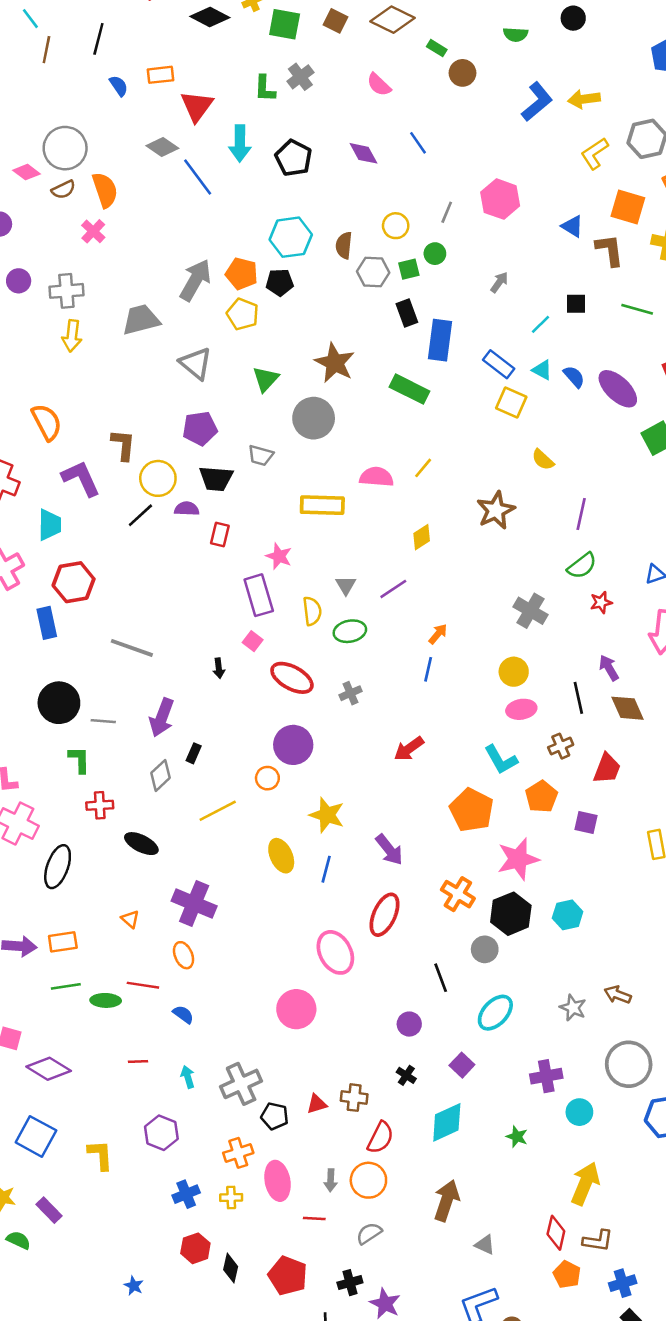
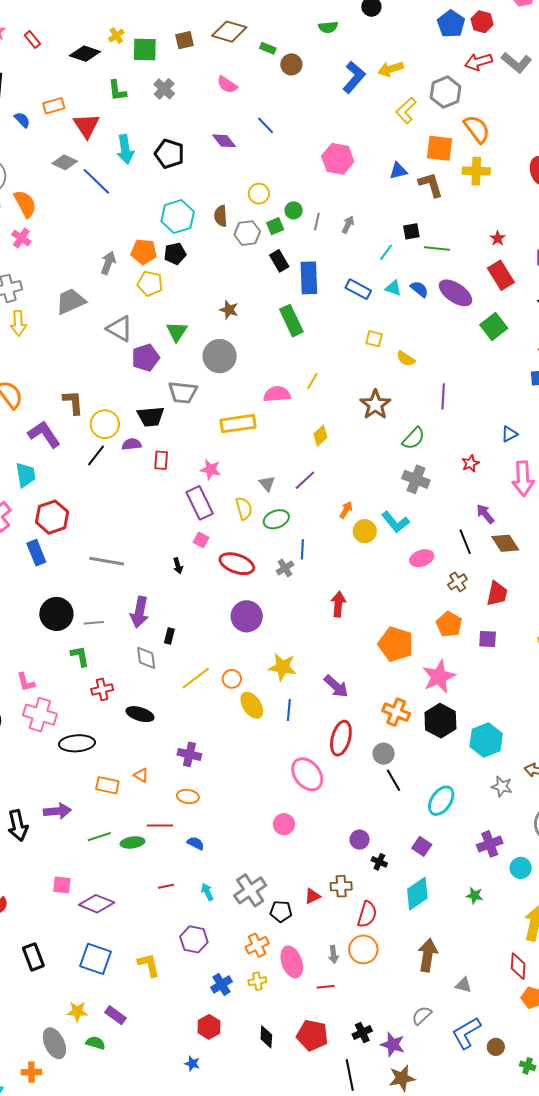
brown square: (336, 21) -> (185, 40), turned -30
green L-shape: (265, 89) -> (117, 91), moved
gray line: (447, 212) -> (317, 222), moved
blue triangle: (572, 226) -> (398, 171), turned -36
gray arrow: (195, 280) -> (108, 263), size x0.7
green line: (637, 309) -> (437, 248), moved
brown star: (335, 363) -> (229, 310), size x0.6
green rectangle: (410, 389) -> (291, 321), turned 48
yellow square: (511, 403) -> (374, 339), moved, size x0.7
purple pentagon: (200, 428) -> (146, 358), moved
gray trapezoid: (261, 455) -> (183, 392), size x1.4
green semicircle: (582, 566) -> (414, 438), moved
blue line: (428, 669) -> (302, 549), moved
yellow circle: (514, 672) -> (365, 531), moved
red arrow: (409, 749) -> (338, 604), turned 140
cyan L-shape: (501, 760) -> (395, 522), moved
gray diamond: (160, 775) -> (146, 658), turned -45
orange circle: (267, 778) -> (232, 679), moved
black ellipse: (58, 867) -> (77, 743), turned 76
purple cross: (194, 904) -> (189, 754), size x0.7
cyan hexagon: (568, 915) -> (486, 740), moved, size x1.4
orange rectangle: (63, 942) -> (107, 785), moved, turned 30
gray circle: (485, 949) -> (384, 754), moved
orange ellipse: (184, 955) -> (188, 796), turned -50
pink circle: (296, 1009) -> (284, 824), size x0.7
purple circle: (409, 1024) -> (360, 840), moved
gray semicircle: (369, 1233) -> (422, 1015), moved
red hexagon: (195, 1248) -> (209, 1027), moved

